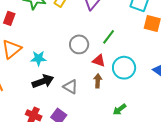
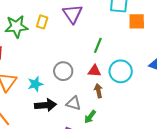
gray circle: (79, 44) -> (63, 71), moved
black arrow: (43, 81) -> (46, 105), turned 30
green arrow: (119, 109) -> (90, 117), moved

